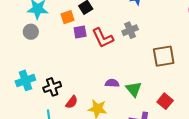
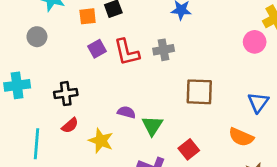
gray circle: (31, 32) -> (37, 37), moved
purple square: (80, 32) -> (97, 49), moved, turned -32
black cross: (52, 87) -> (66, 94), moved

